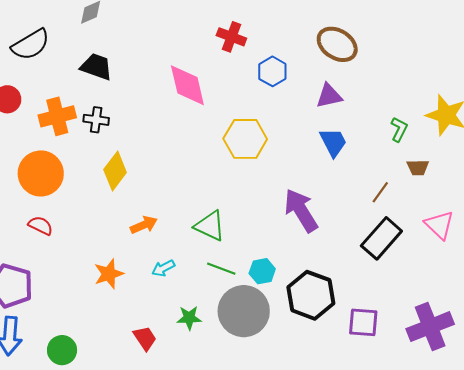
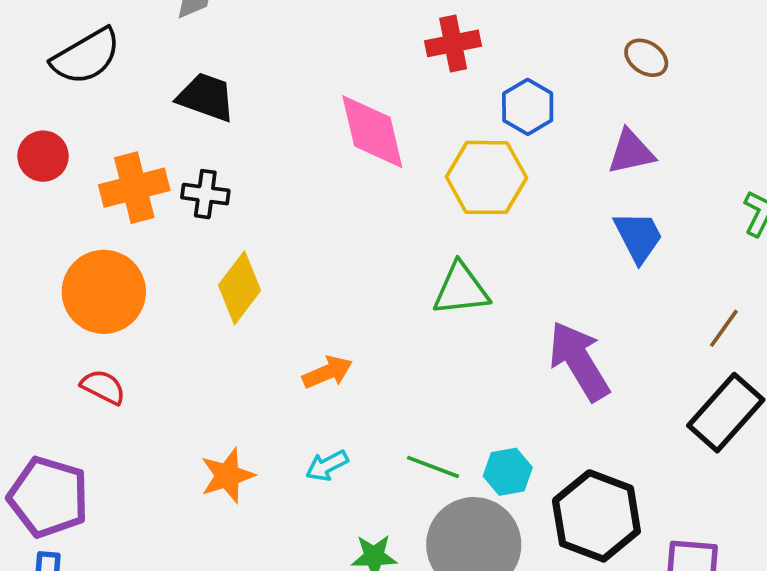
red cross: (231, 37) -> (453, 43), turned -32
brown ellipse: (337, 44) -> (646, 58), size x0.6
yellow hexagon: (245, 139) -> (487, 177), moved
orange arrow: (144, 225) -> (327, 372), moved
green triangle: (210, 226) -> (461, 289), moved, turned -32

